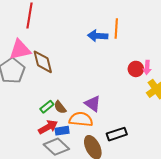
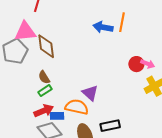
pink arrow: (147, 67) -> (148, 64), turned -80
brown semicircle: (60, 107) -> (44, 77), moved

